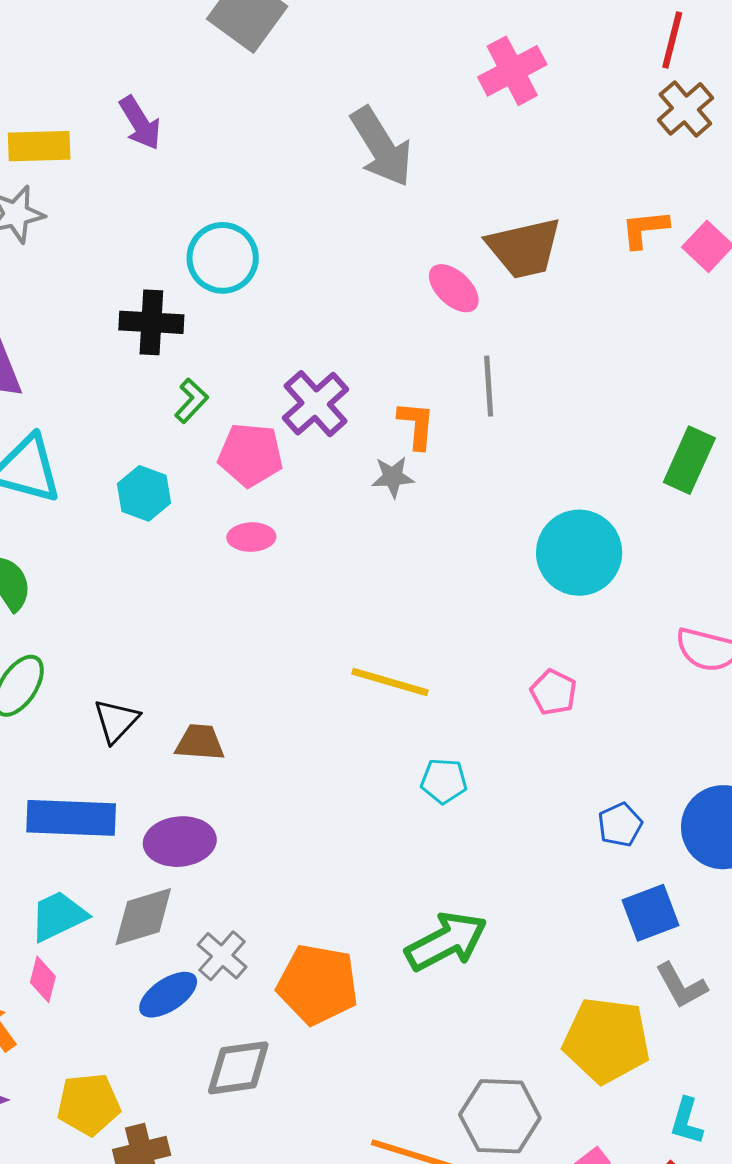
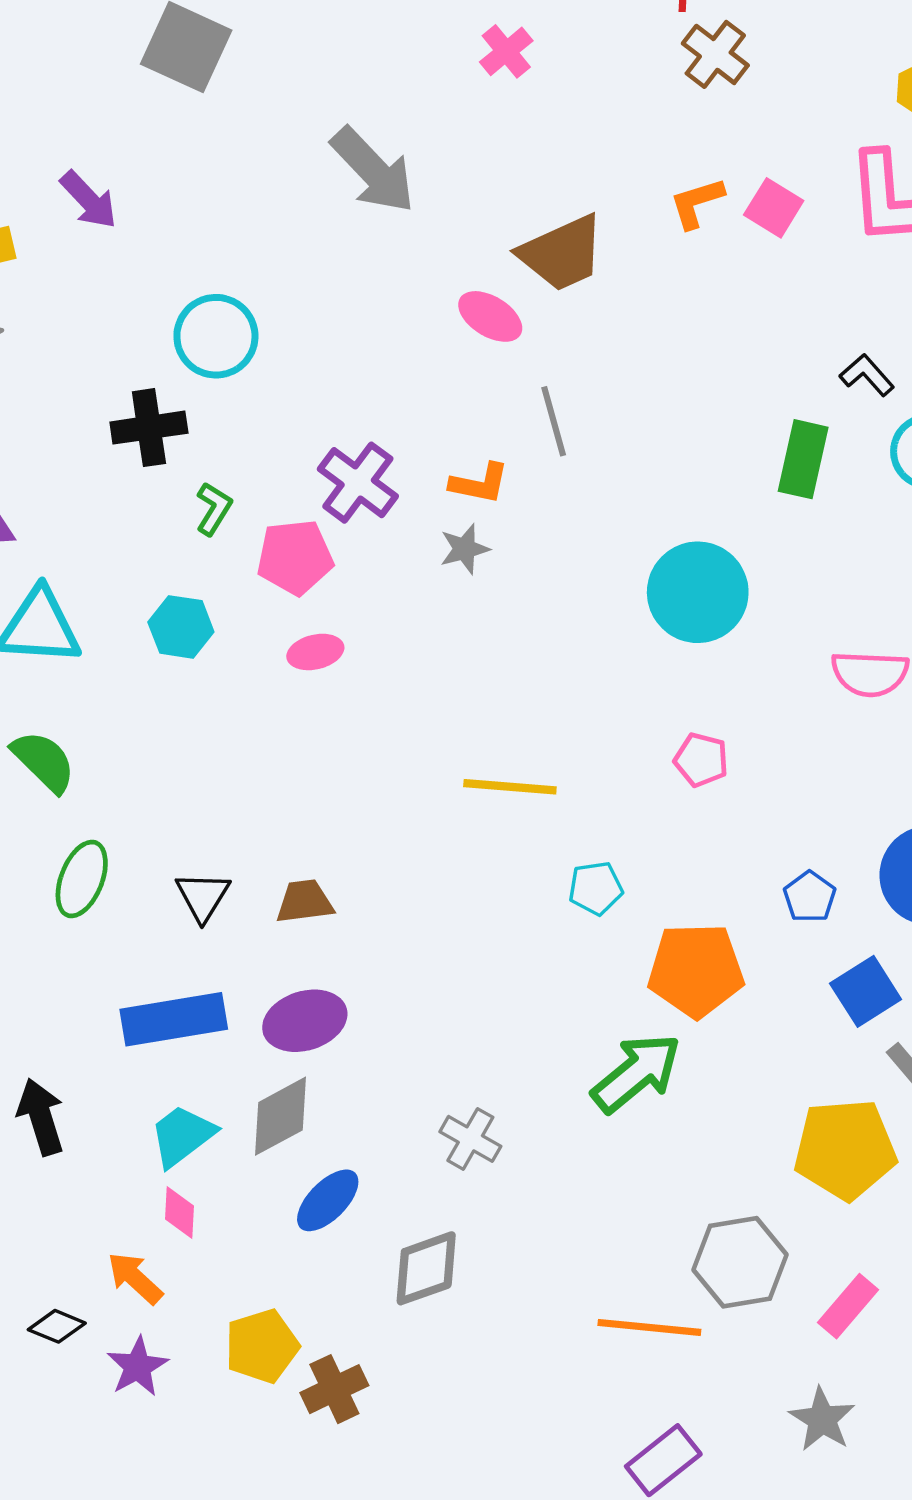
pink cross: (512, 71) -> (506, 51), size x0.7
orange L-shape: (416, 425) -> (479, 483), turned 108
gray cross: (222, 956) -> (470, 1139), moved
orange pentagon: (318, 984) -> (696, 970), moved

